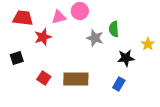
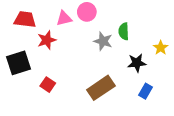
black square: (17, 58) -> (18, 63), size x1.6
brown rectangle: (76, 79) -> (101, 88), moved, turned -35
blue rectangle: (119, 84) -> (145, 91), moved

